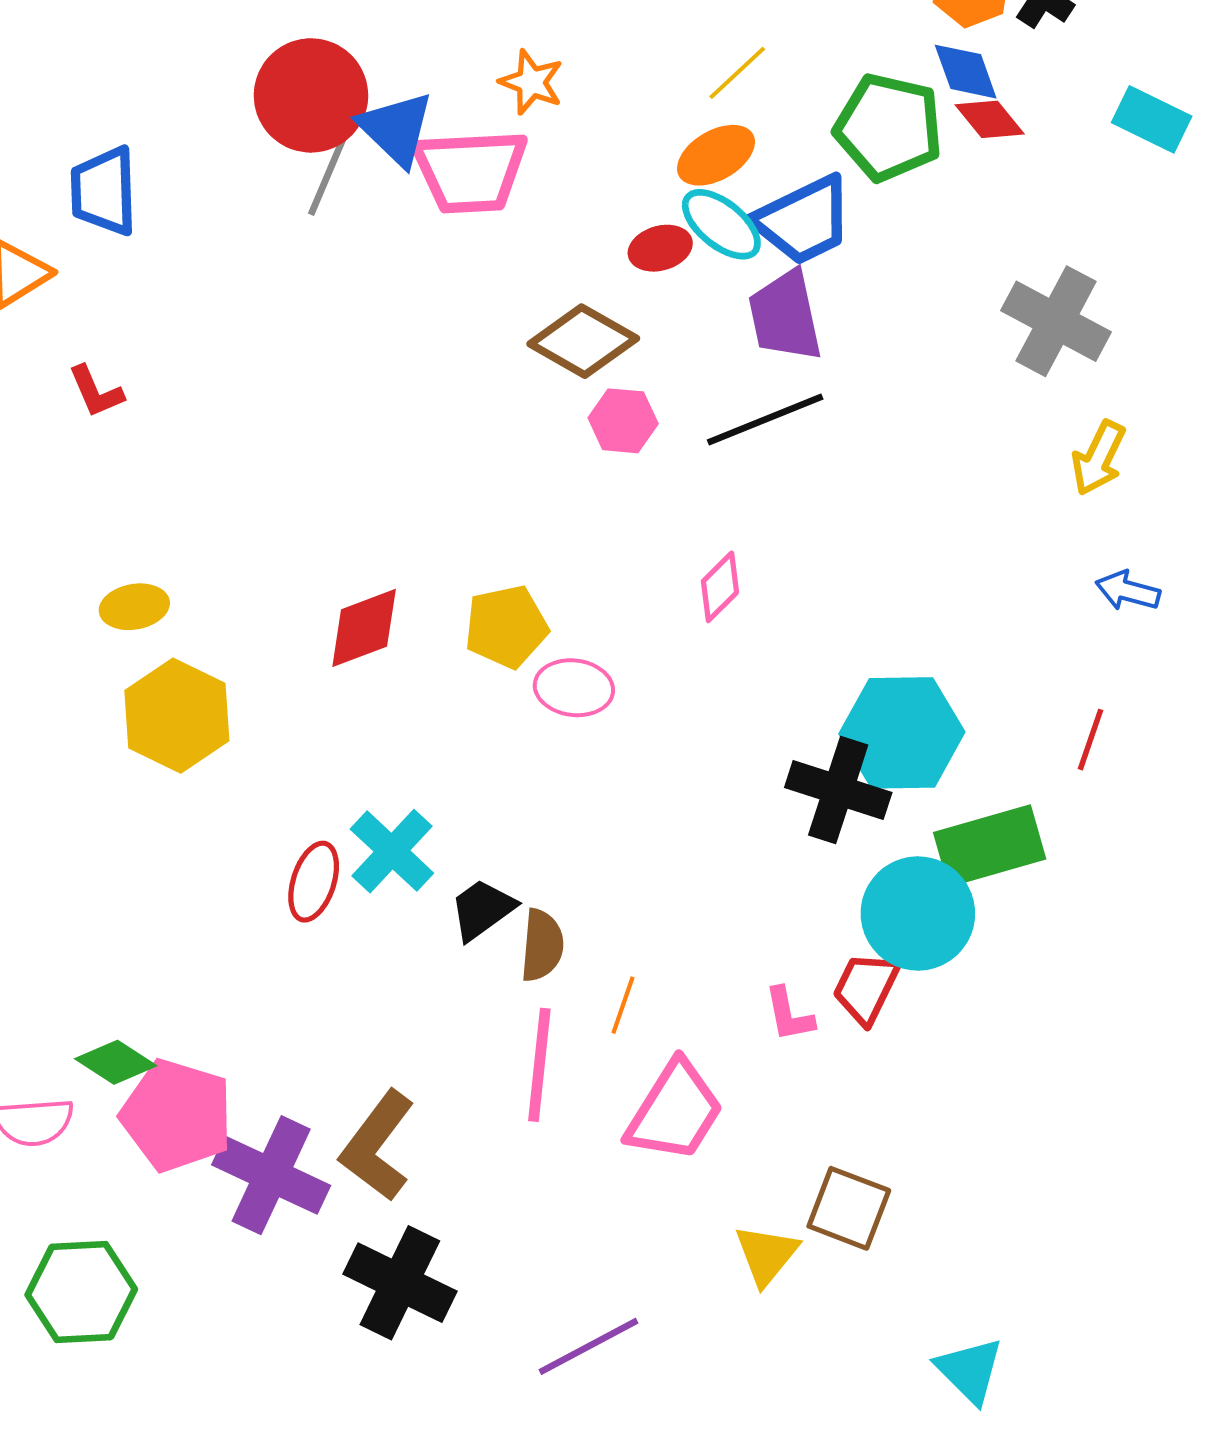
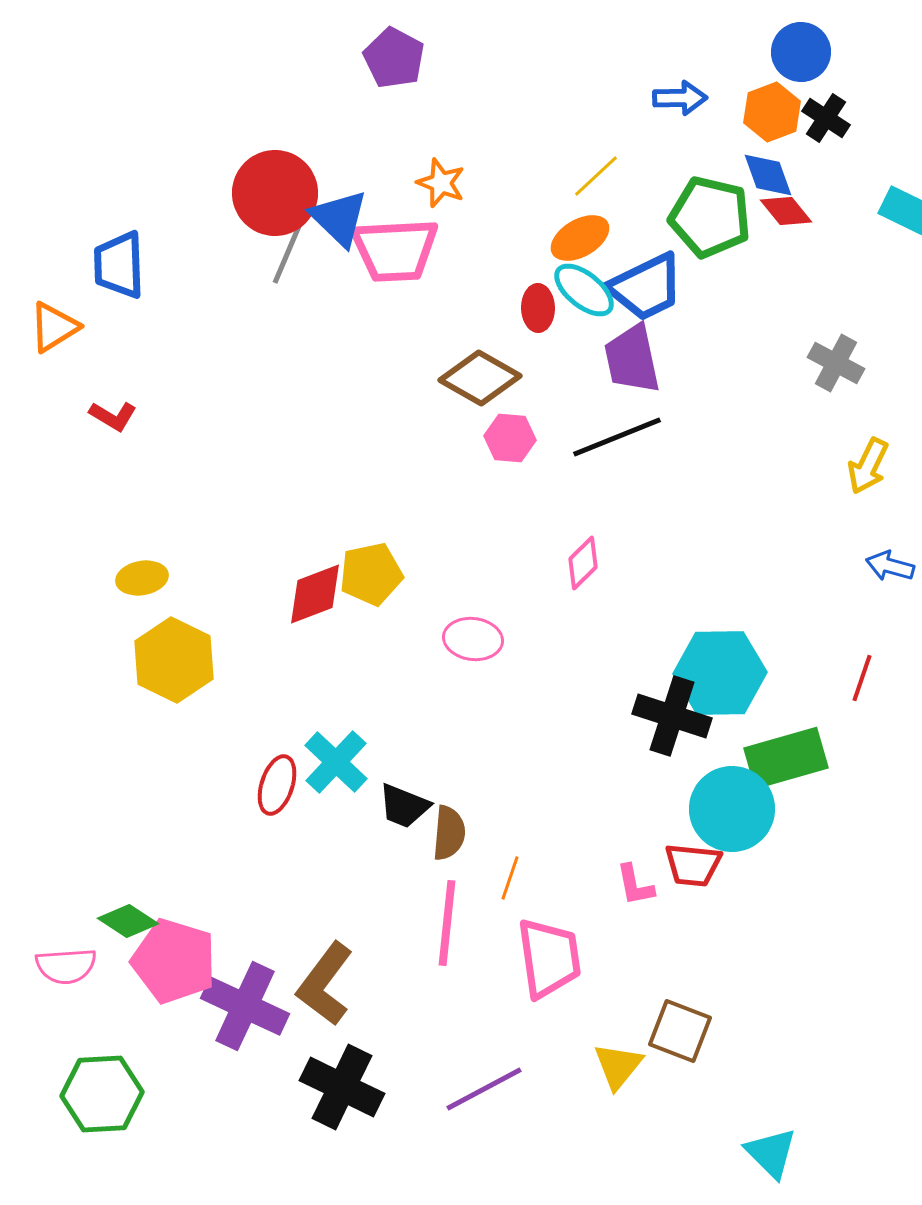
red ellipse: (660, 248) -> (538, 308), turned -75
gray cross: (1056, 321) -> (836, 363), size x0.7
red L-shape: (96, 392) -> (113, 416), turned -36
yellow pentagon: (506, 627) -> (371, 574), moved
black trapezoid: (482, 910) -> (404, 806), turned -122
red trapezoid: (866, 988) -> (693, 865), turned -110
pink trapezoid: (675, 1111) -> (549, 958), turned -40
purple line: (589, 1346) -> (484, 1089), moved

